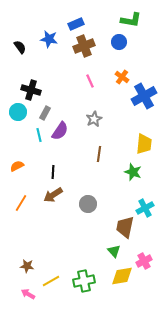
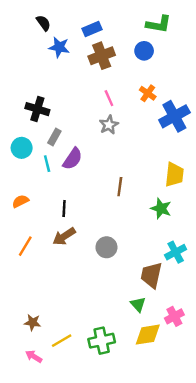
black semicircle: (20, 47) -> (43, 23), moved
cyan circle: (18, 112) -> (22, 148), moved
gray star: (94, 119) -> (109, 125), moved

